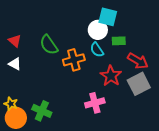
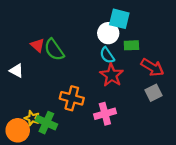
red triangle: (15, 41) -> (38, 45), moved
orange cross: (74, 60) -> (72, 98), moved, turned 30
red star: (111, 76) -> (112, 75), moved
gray square: (139, 84) -> (154, 93), size x0.7
yellow star: (11, 104) -> (32, 118), moved

